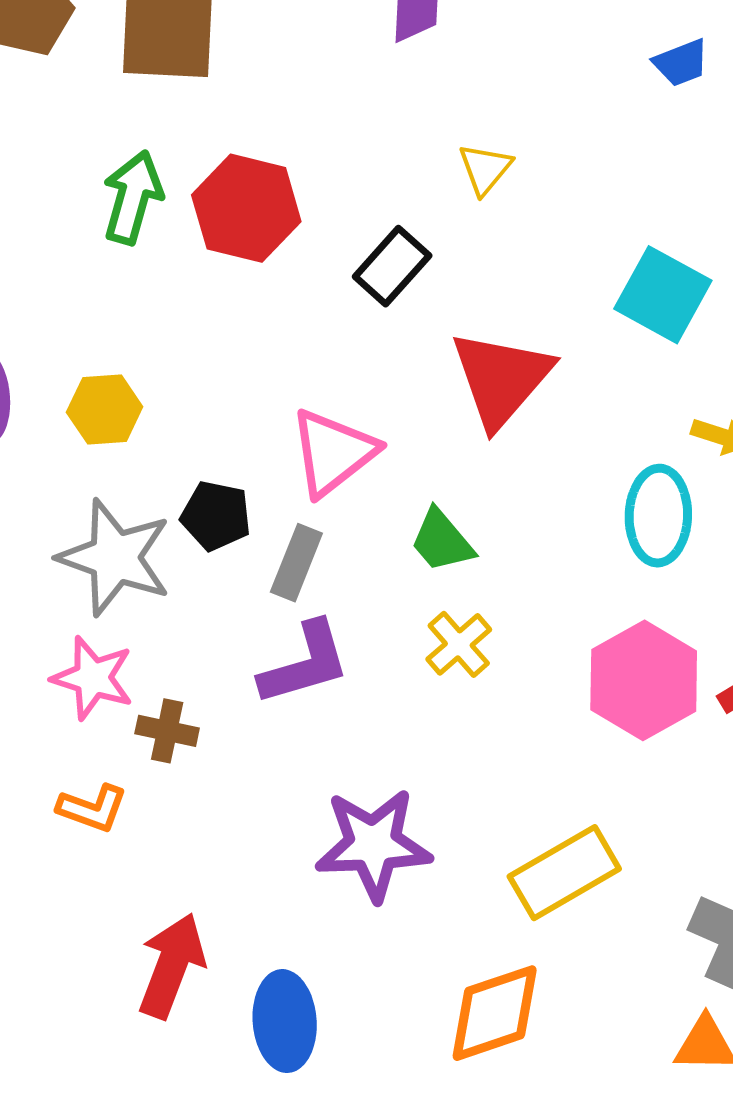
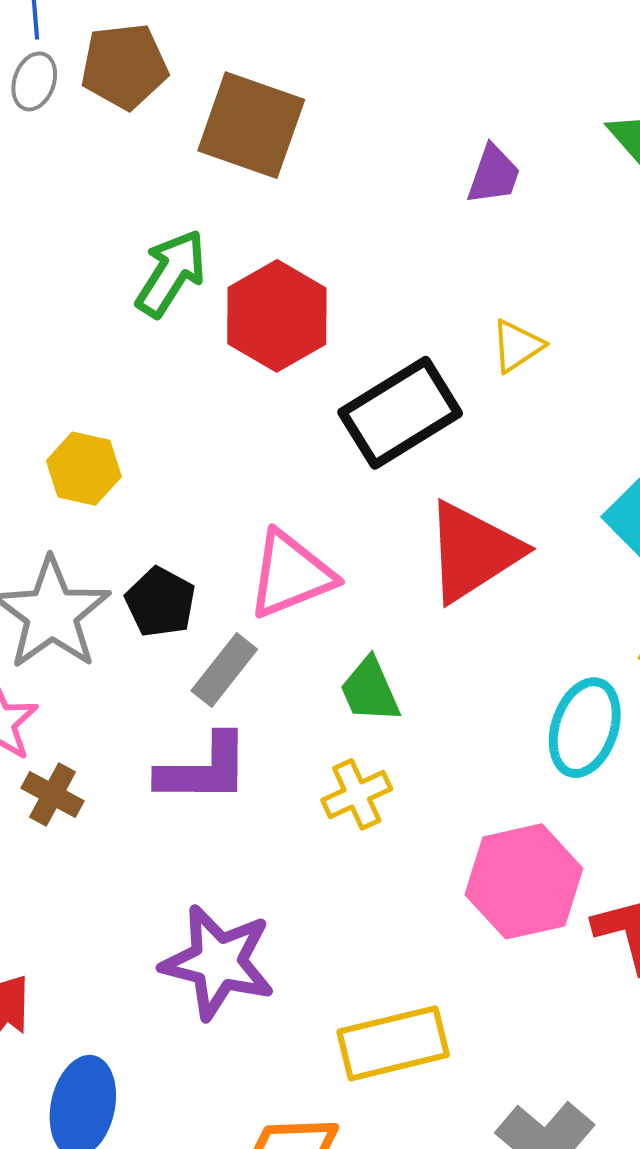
black rectangle: (392, 266) -> (400, 413), size x1.5

